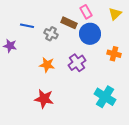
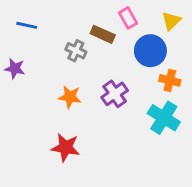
blue line: (27, 26) -> (27, 25), moved
blue circle: (90, 34) -> (150, 51), moved
cyan cross: (105, 97) -> (164, 118), moved

